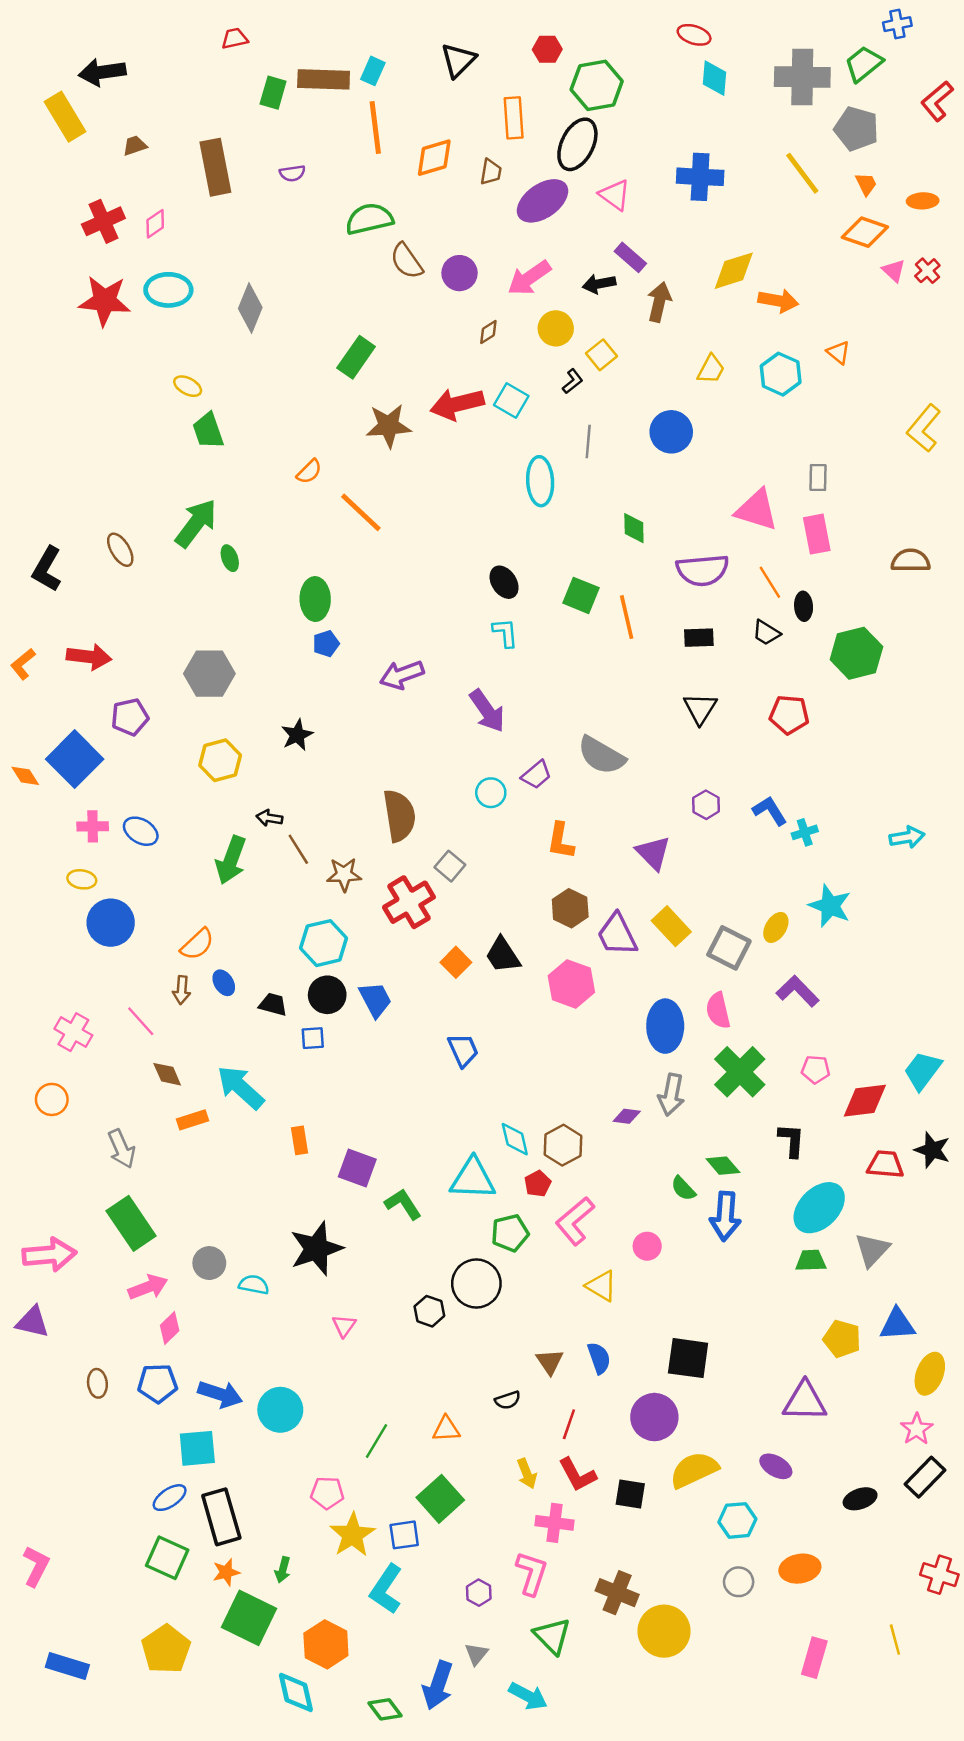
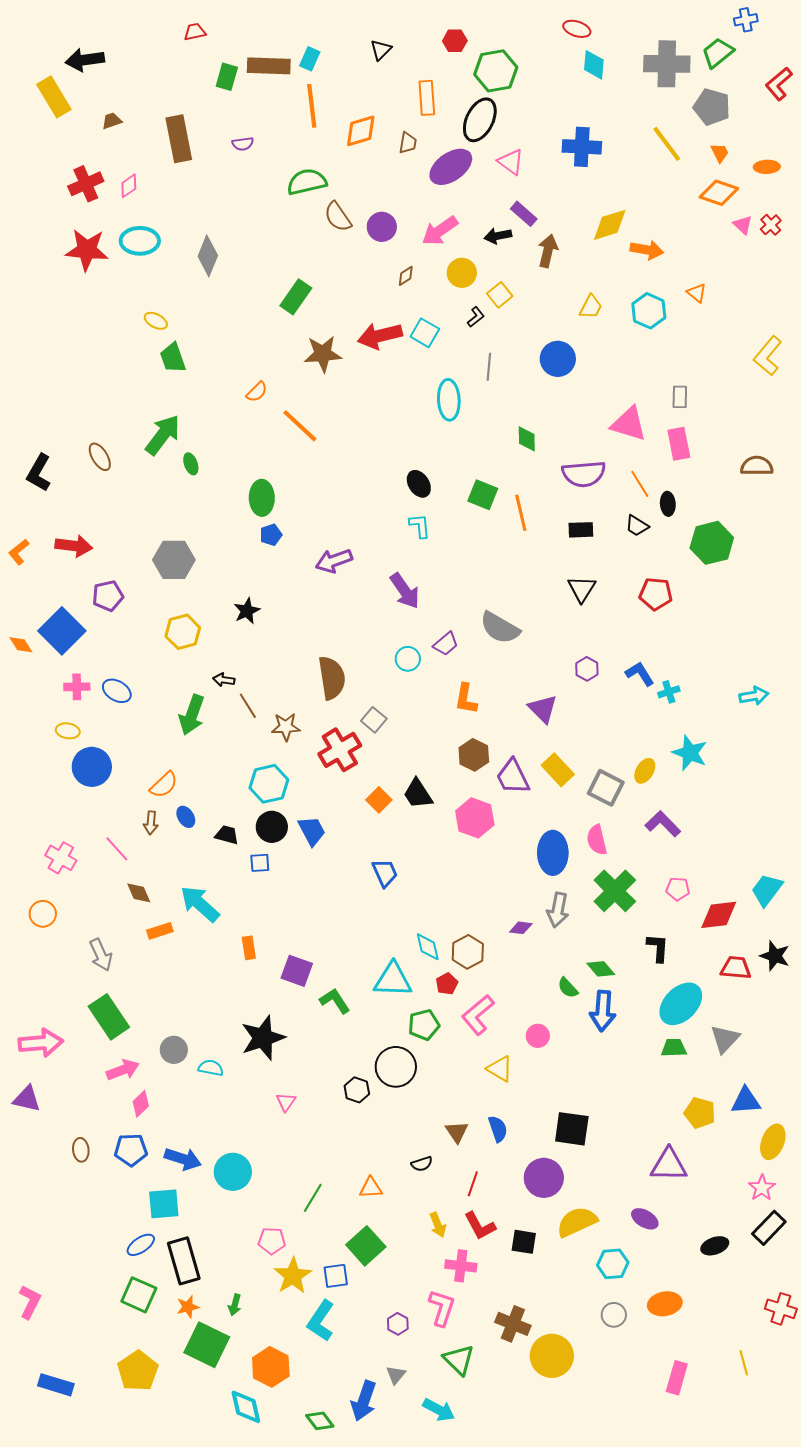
black triangle: (458, 60) -> (381, 50), size x0.7

